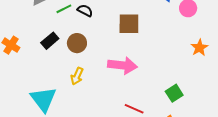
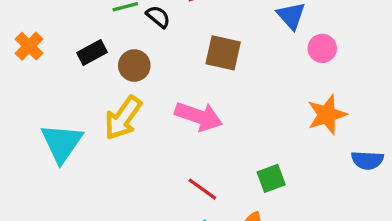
orange star: (199, 48) -> (327, 115), size x1.4
yellow arrow: (77, 76) -> (123, 118), size x1.6

